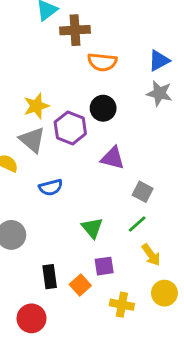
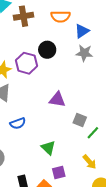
orange semicircle: (102, 62) -> (61, 16), moved
black circle: (103, 108) -> (47, 50), moved
purple hexagon: (70, 128) -> (26, 63), moved
green line: (137, 224) -> (93, 133), moved

